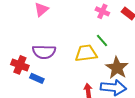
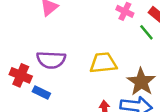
green line: (102, 40) -> (146, 32), moved

